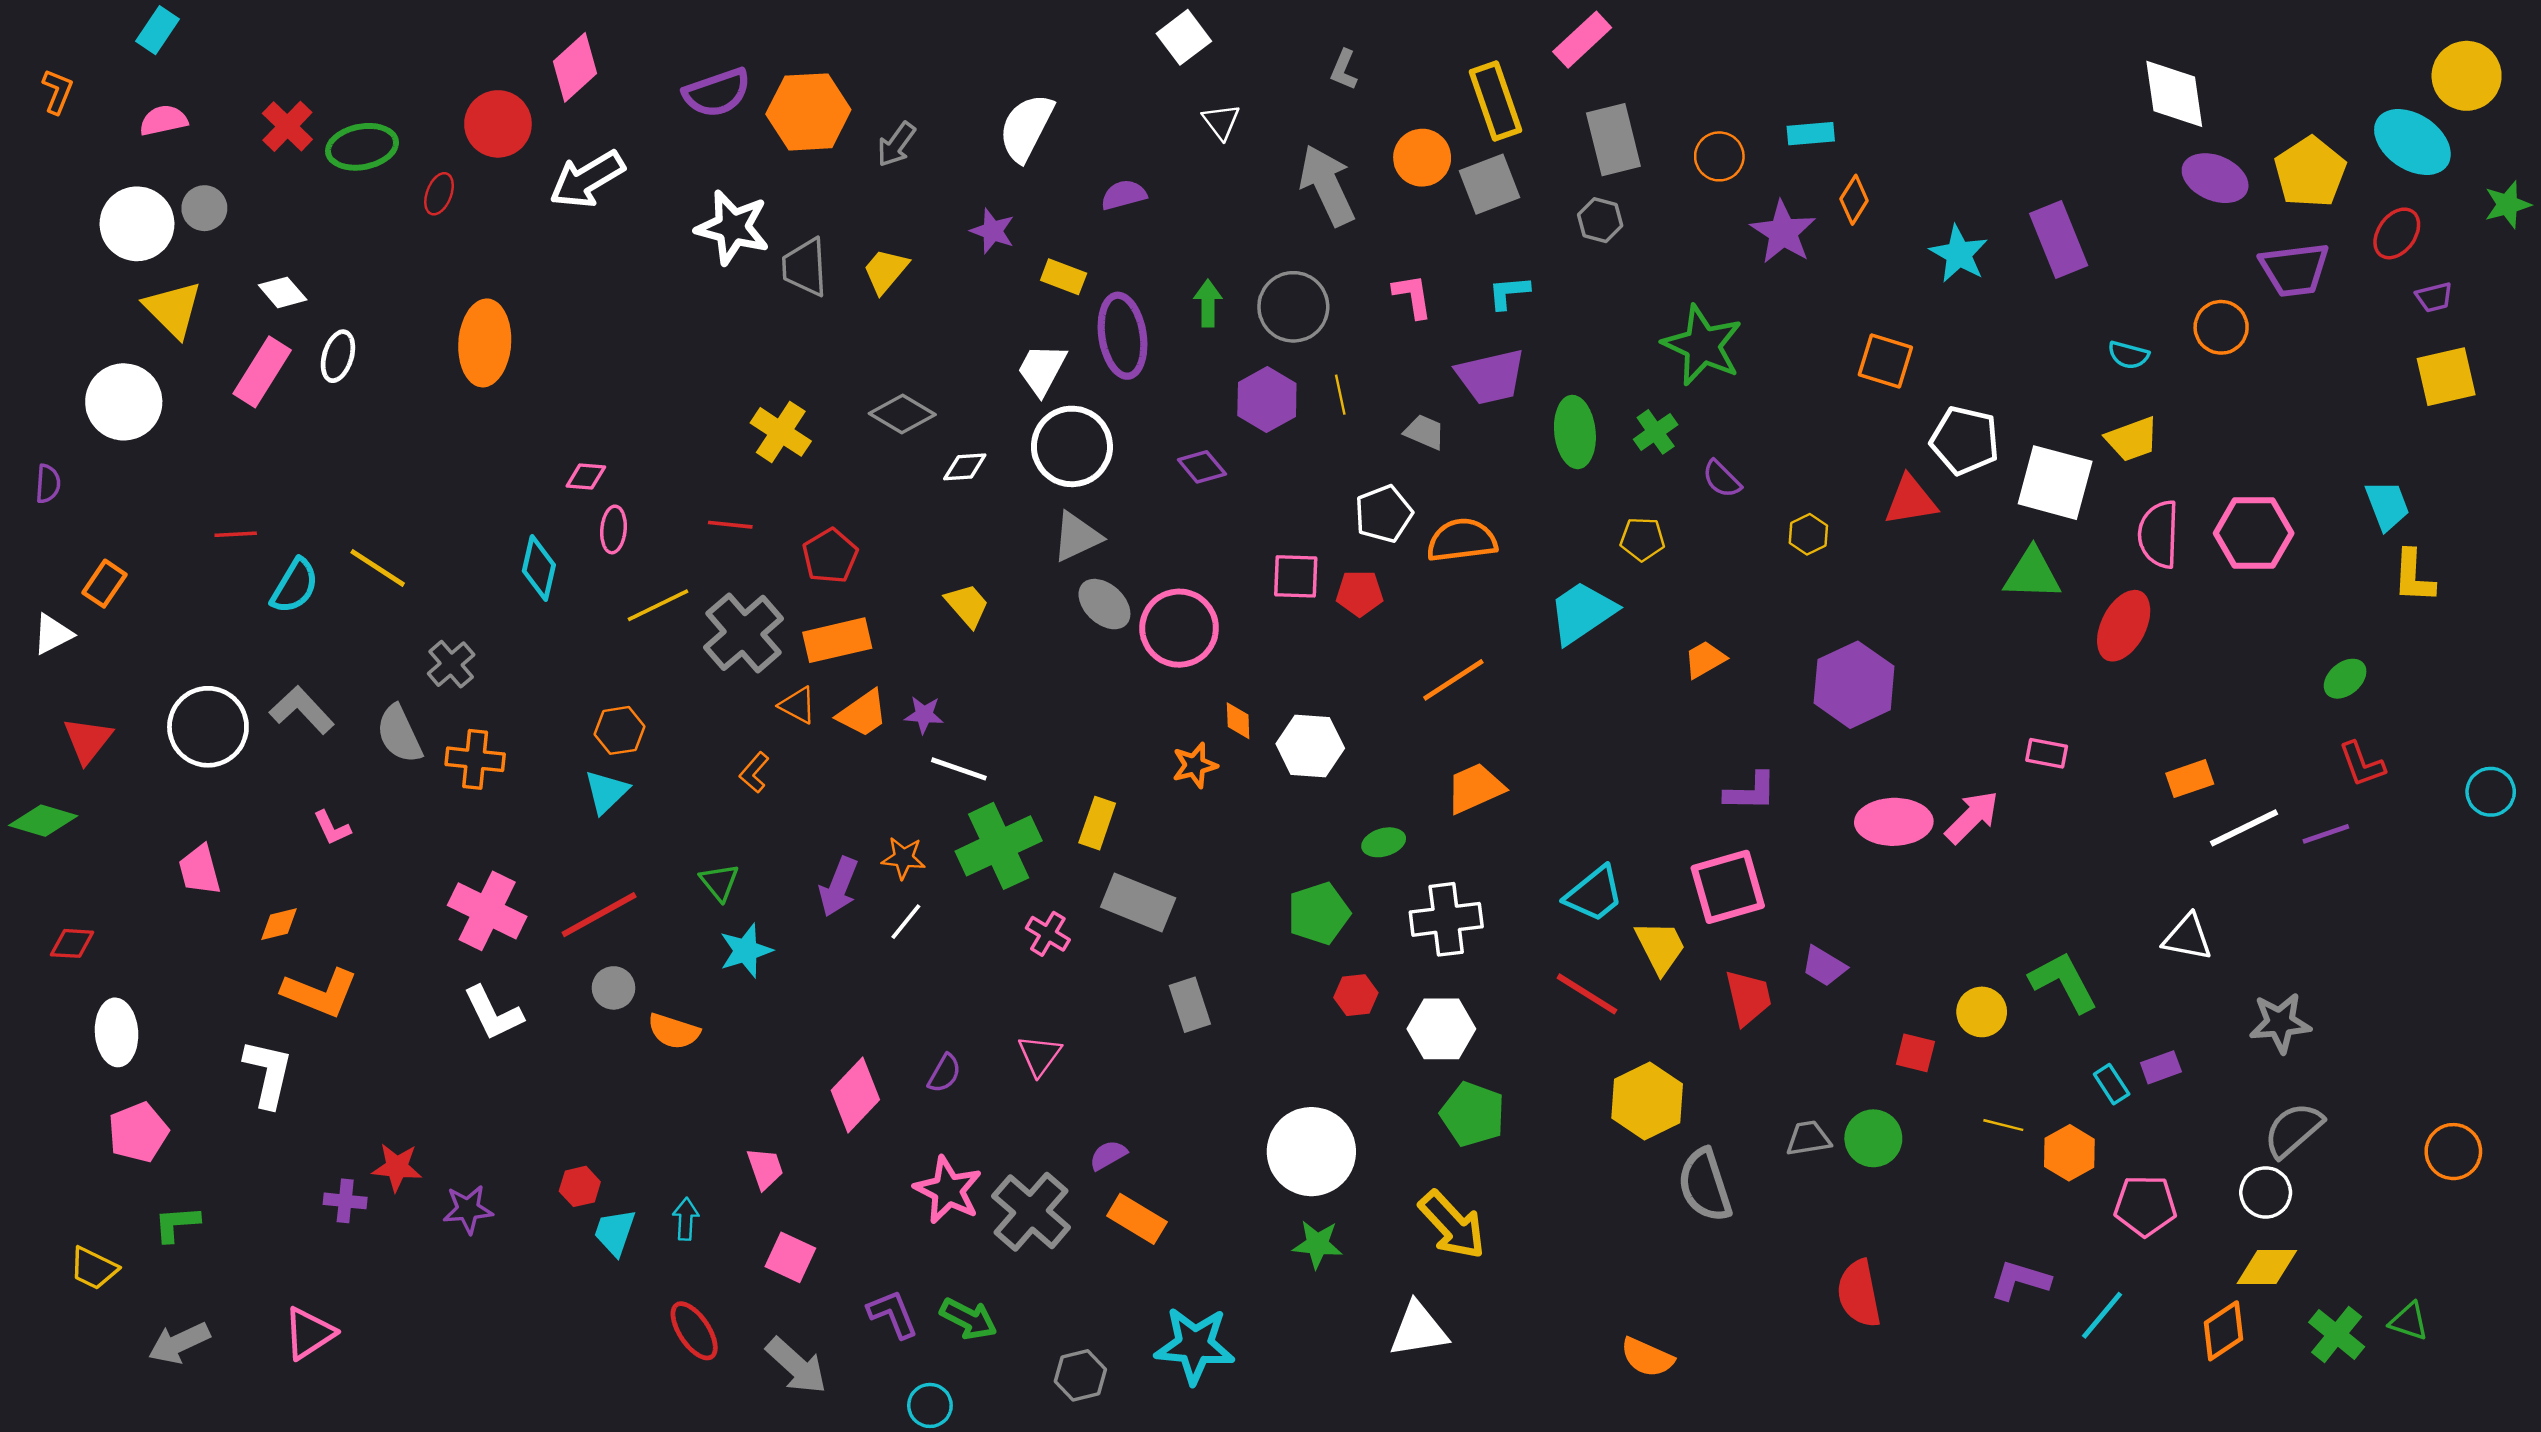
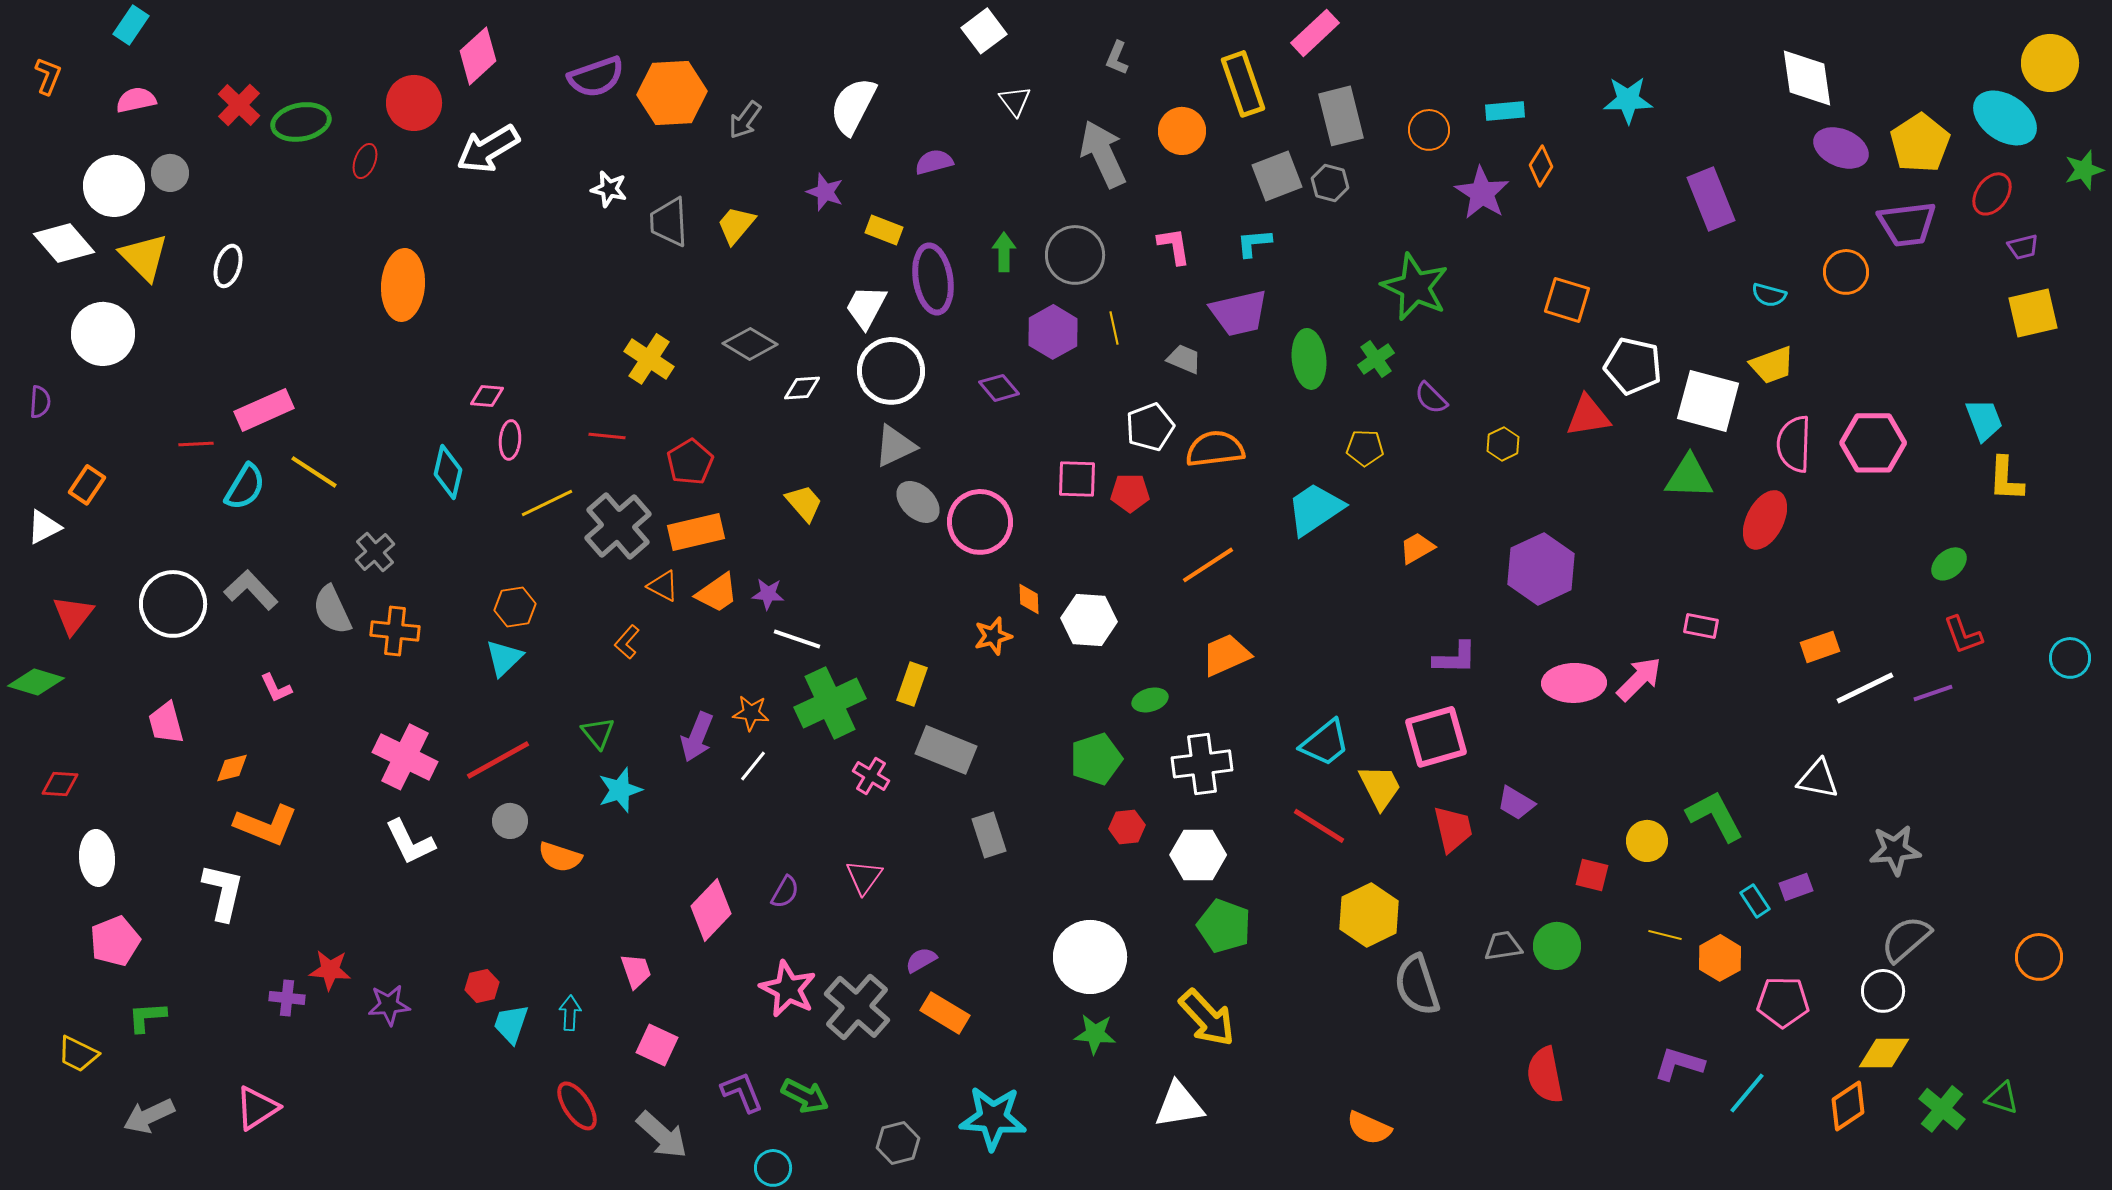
gray square: (1490, 184) -> (1277, 176), moved
white star: (733, 227) -> (609, 189), size x0.6
cyan star: (1959, 254) -> (1628, 100), moved, turned -30
white diamond: (283, 292) -> (64, 243), moved, size x1.5
white ellipse: (338, 356) -> (228, 266), moved
pink rectangle: (262, 372) -> (264, 410), moved, turned 34

